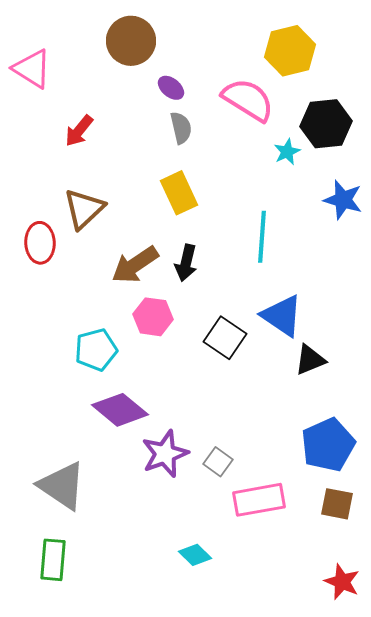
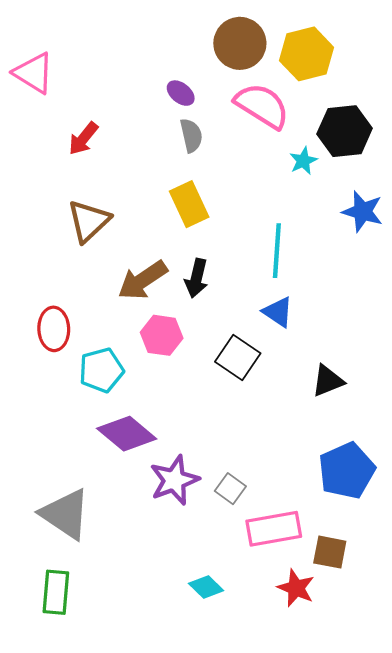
brown circle: (131, 41) -> (240, 43), moved
red ellipse: (40, 243) -> (54, 329), moved
blue triangle: (282, 316) -> (278, 312), moved, size x0.7
brown square: (337, 504) -> (330, 552), moved
red star: (342, 582) -> (296, 588), moved

